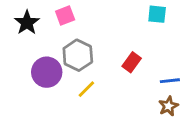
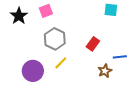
purple circle: (47, 72) -> (33, 71), moved
brown star: (168, 106) -> (105, 71), moved

